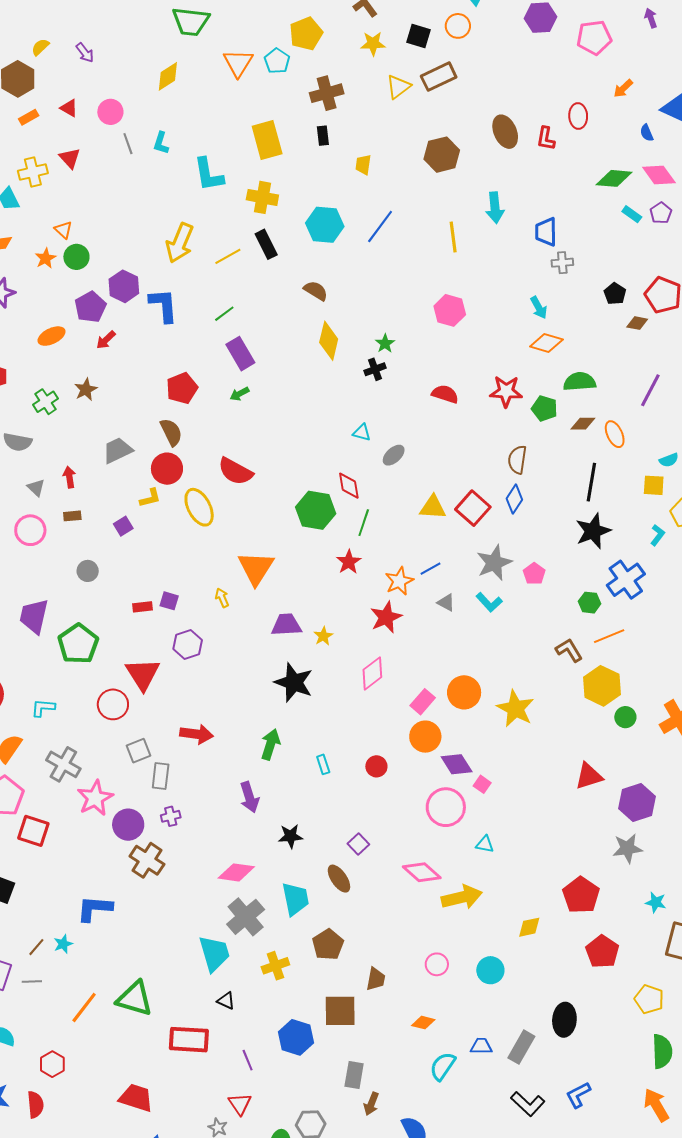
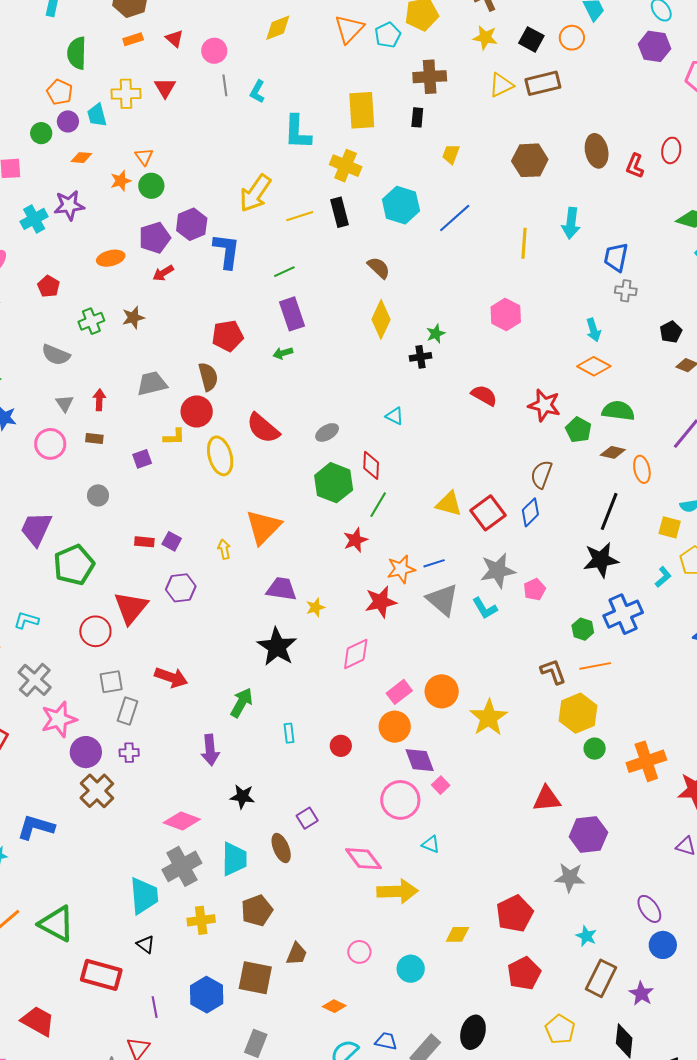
gray ellipse: (394, 455) -> (327, 432), moved
gray triangle: (446, 603) -> (442, 600), size x1.8

